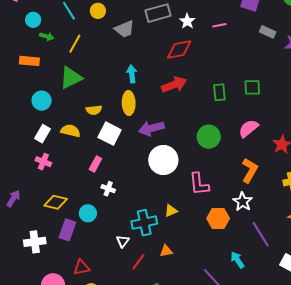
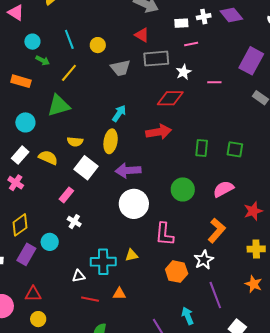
cyan arrow: (132, 74) -> (119, 113), turned 30
yellow diamond: (56, 202) -> (20, 225), turned -60
white triangle: (123, 241) -> (79, 276), turned 32
red line: (138, 262) -> (90, 299), turned 54

